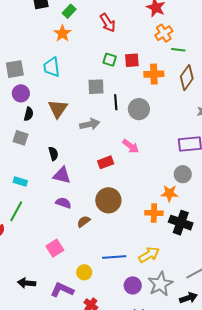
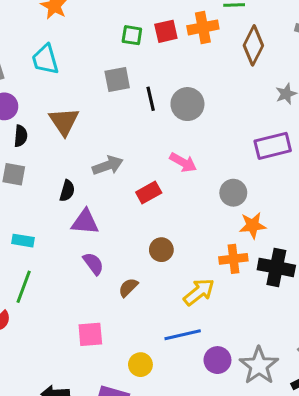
orange cross: (154, 74) -> (203, 27), moved
gray arrow: (90, 124) -> (108, 165), moved
black semicircle: (53, 154) -> (67, 191), turned 40
gray circle: (183, 174) -> (233, 193), moved
brown circle: (108, 200) -> (161, 250), size x0.6
purple semicircle: (63, 203) -> (93, 264), turned 42
pink square: (55, 248) -> (90, 334), turned 36
yellow arrow: (149, 255) -> (199, 292), moved
purple circle: (133, 285) -> (217, 360), moved

